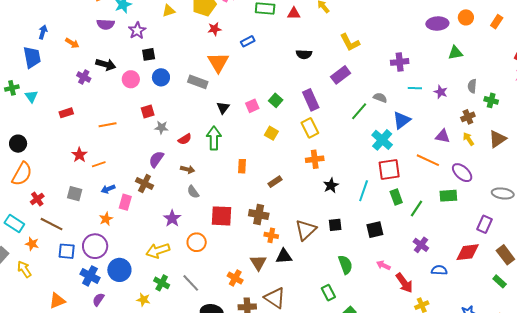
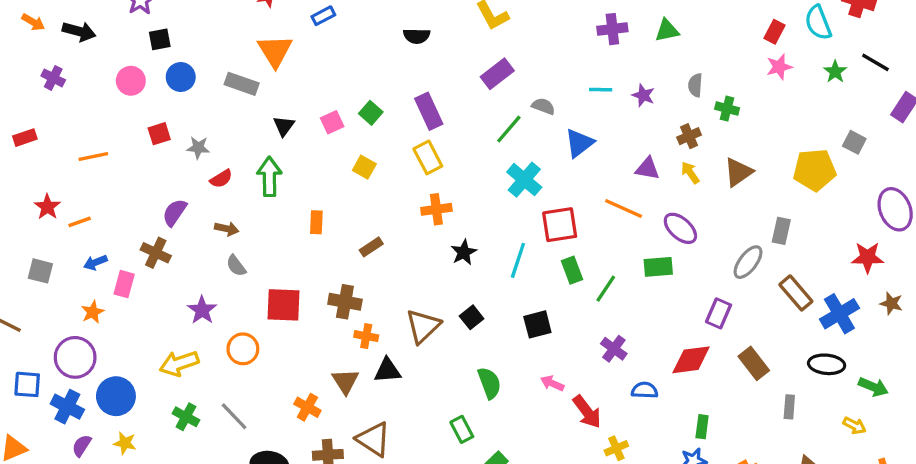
purple cross: (400, 62) -> (612, 29), moved
black arrow: (106, 64) -> (79, 31), moved
purple rectangle: (341, 75) -> (497, 74), moved
gray star: (161, 128) -> (198, 148), moved
cyan cross: (382, 140) -> (524, 180), moved
gray ellipse: (503, 193) -> (748, 262), turned -60
black square: (335, 225) -> (472, 317), turned -32
blue square: (67, 251) -> (27, 384), moved
green rectangle: (500, 281) -> (702, 427), moved, turned 56
yellow star: (143, 300) -> (125, 443), moved

